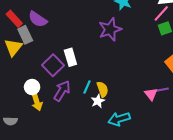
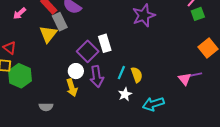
white circle: (32, 87) -> (76, 71), moved
purple arrow: (62, 91) -> (97, 77), turned 140
white star: (98, 101) -> (125, 94), moved

